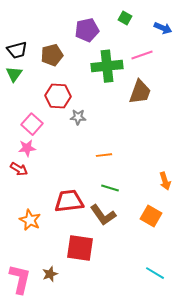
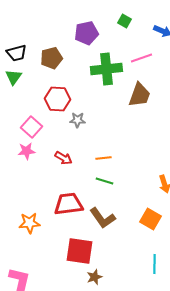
red arrow: (19, 169) -> (63, 158), moved
green line: (110, 188) -> (104, 181), moved
orange star: (30, 220) -> (29, 223), turned -30
cyan line: (155, 273) -> (154, 264), moved, turned 60
brown star: (50, 274) -> (94, 277), moved

